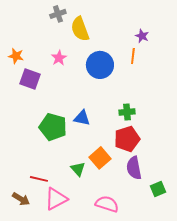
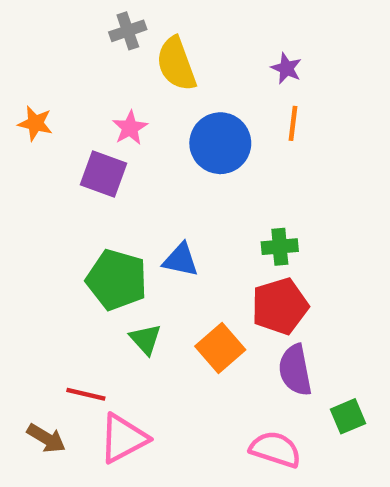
purple star: (142, 36) -> (286, 68), moved
purple square: (30, 79) -> (104, 174), moved
green triangle: (78, 169) -> (145, 339), moved
pink semicircle: (107, 204) -> (275, 449), moved

